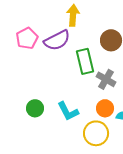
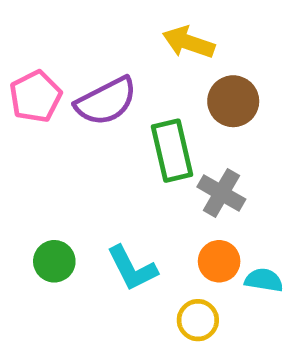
yellow arrow: (73, 15) -> (188, 42), moved, turned -75
yellow circle: (96, 133) -> (198, 320), size x0.7

